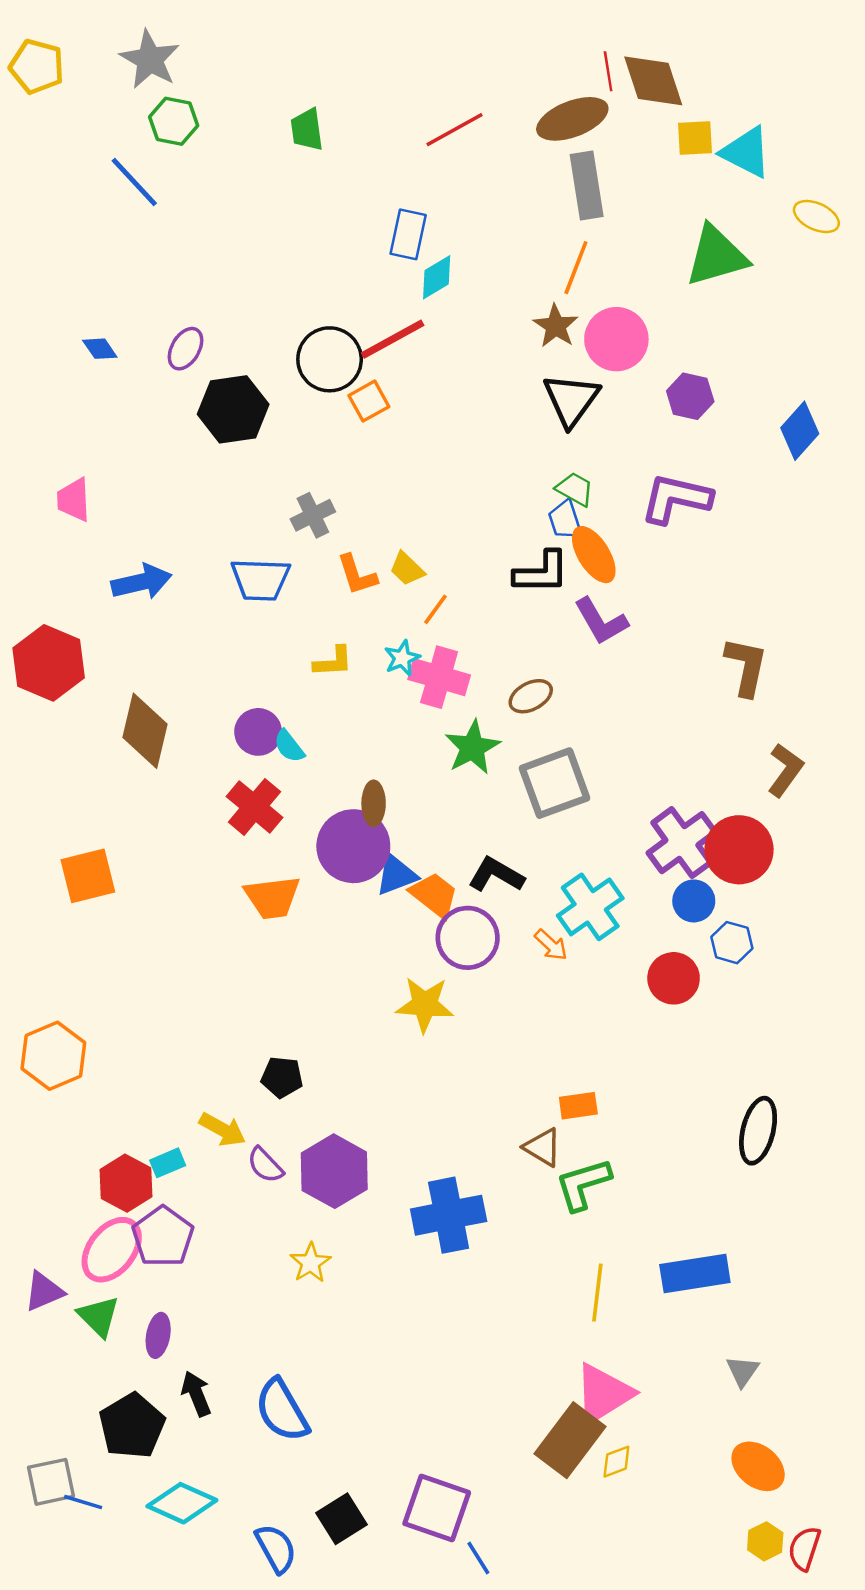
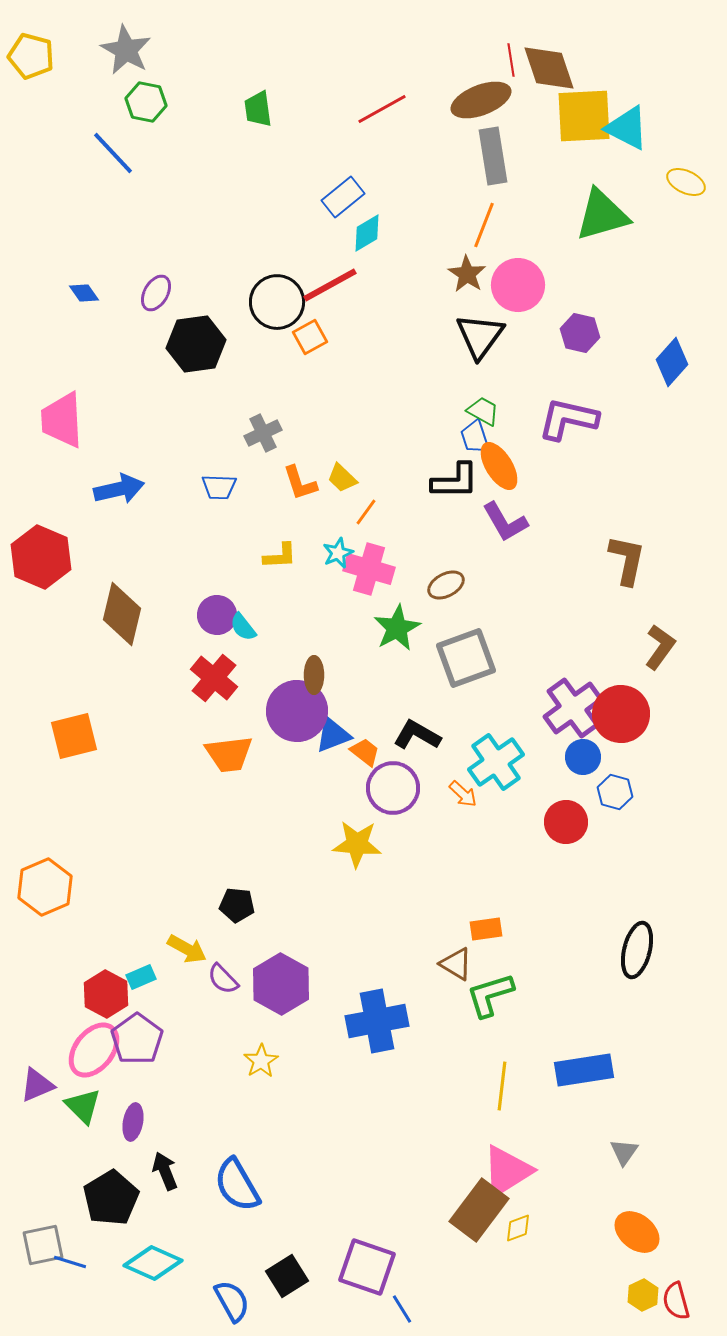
yellow square: (695, 138) -> (584, 116), size x1.8
blue rectangle: (408, 234) -> (343, 197), turned 39
pink trapezoid: (74, 500) -> (62, 420), size x1.5
blue trapezoid: (261, 580) -> (219, 487), size x0.7
orange trapezoid: (434, 895) -> (365, 752), size x0.7
red semicircle: (804, 1548) -> (676, 1301), turned -33

